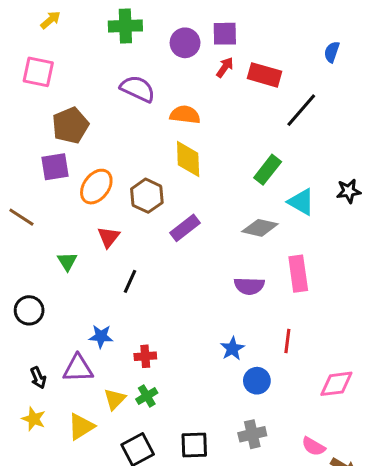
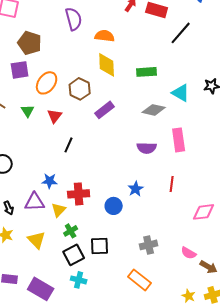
purple semicircle: (138, 89) -> (74, 19), turned 50
brown pentagon: (70, 125) -> (30, 43), turned -30
green rectangle: (268, 170) -> (147, 72), moved, turned 48
green triangle: (67, 261) -> (28, 111), moved
red cross: (145, 356) -> (79, 194), size x1.5
blue circle: (257, 381) -> (114, 206), moved
green cross: (147, 396) -> (71, 231), moved
yellow triangle: (115, 399) -> (59, 210), moved
yellow triangle: (81, 427) -> (37, 240), turned -42
black square: (194, 445) -> (100, 246), moved

